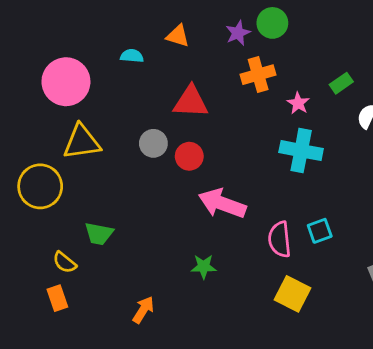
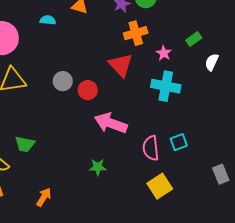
red triangle: (191, 102) -> (121, 65), moved, turned 44
yellow square: (292, 294) -> (160, 186), turned 30
orange arrow: (143, 310) -> (44, 197), moved

